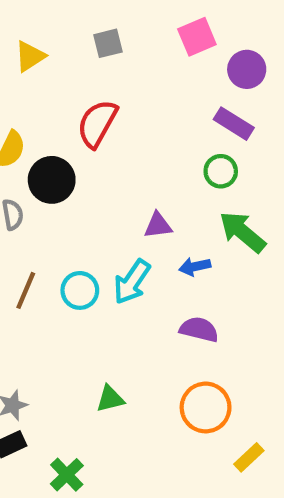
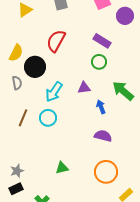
purple rectangle: (234, 124) -> (102, 41), moved
green circle: (221, 171) -> (99, 62), moved
blue arrow: (195, 267) -> (101, 107), turned 80
cyan arrow: (132, 282) -> (54, 92), moved

